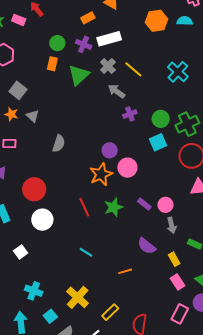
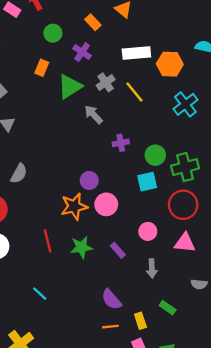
orange rectangle: (88, 18) -> (93, 22), turned 64
orange hexagon: (157, 21) -> (170, 64), moved
white rectangle: (109, 39) -> (136, 53), moved
green circle: (57, 43) -> (53, 33), moved
gray arrow: (117, 91) -> (94, 115), moved
gray semicircle: (59, 143) -> (19, 174), moved
pink circle: (165, 205) -> (148, 231), moved
gray arrow: (172, 225) -> (152, 268), moved
orange line: (125, 271) -> (110, 327), moved

